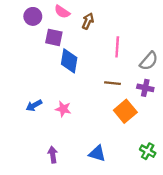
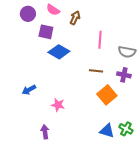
blue diamond: (69, 61) -> (59, 52), turned -70
gray semicircle: (149, 61) -> (127, 52), turned 60
pink star: (63, 109) -> (58, 105), moved
blue triangle: (97, 153) -> (107, 131), moved

